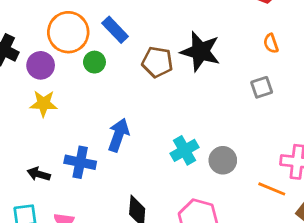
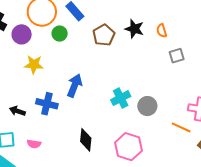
orange semicircle: (271, 43) -> (162, 31), moved
black star: (200, 51) -> (134, 29), size x0.7
brown pentagon: (157, 62) -> (104, 35), turned 30
yellow star: (44, 104) -> (34, 65), moved

